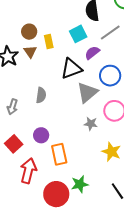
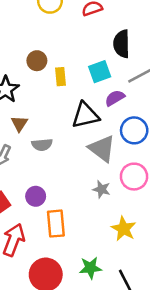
brown triangle: (30, 52) -> (19, 124), moved
gray triangle: (87, 92) -> (102, 149), turned -50
gray semicircle: (41, 95) -> (42, 145), turned 70
green star: (80, 184) -> (90, 268), moved

